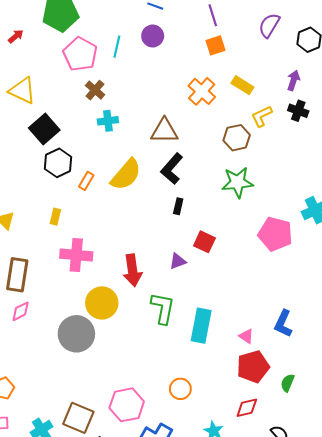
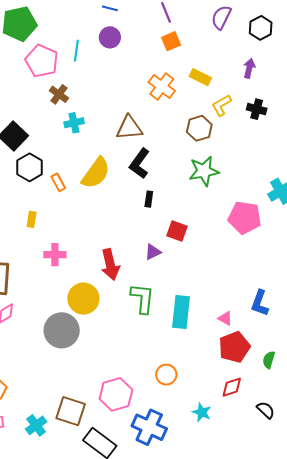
black cross: (298, 111) -> (257, 109), moved
orange rectangle: (86, 181) -> (58, 182), turned -54
pink cross: (76, 255) -> (55, 255), size x0.7

